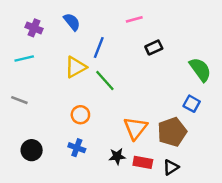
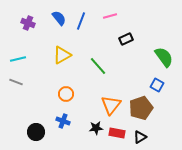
blue line: (99, 47) -> (81, 21), moved
cyan line: (24, 58) -> (18, 59), moved
green line: (105, 80) -> (98, 66), moved
black circle: (32, 150) -> (36, 132), moved

